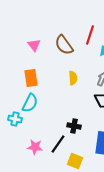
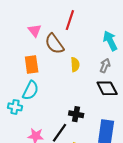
red line: (90, 35) -> (70, 20), moved
brown semicircle: (64, 45) -> (54, 44), moved

